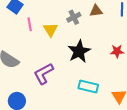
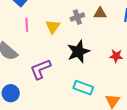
pink line: (30, 24) -> (27, 25), moved

